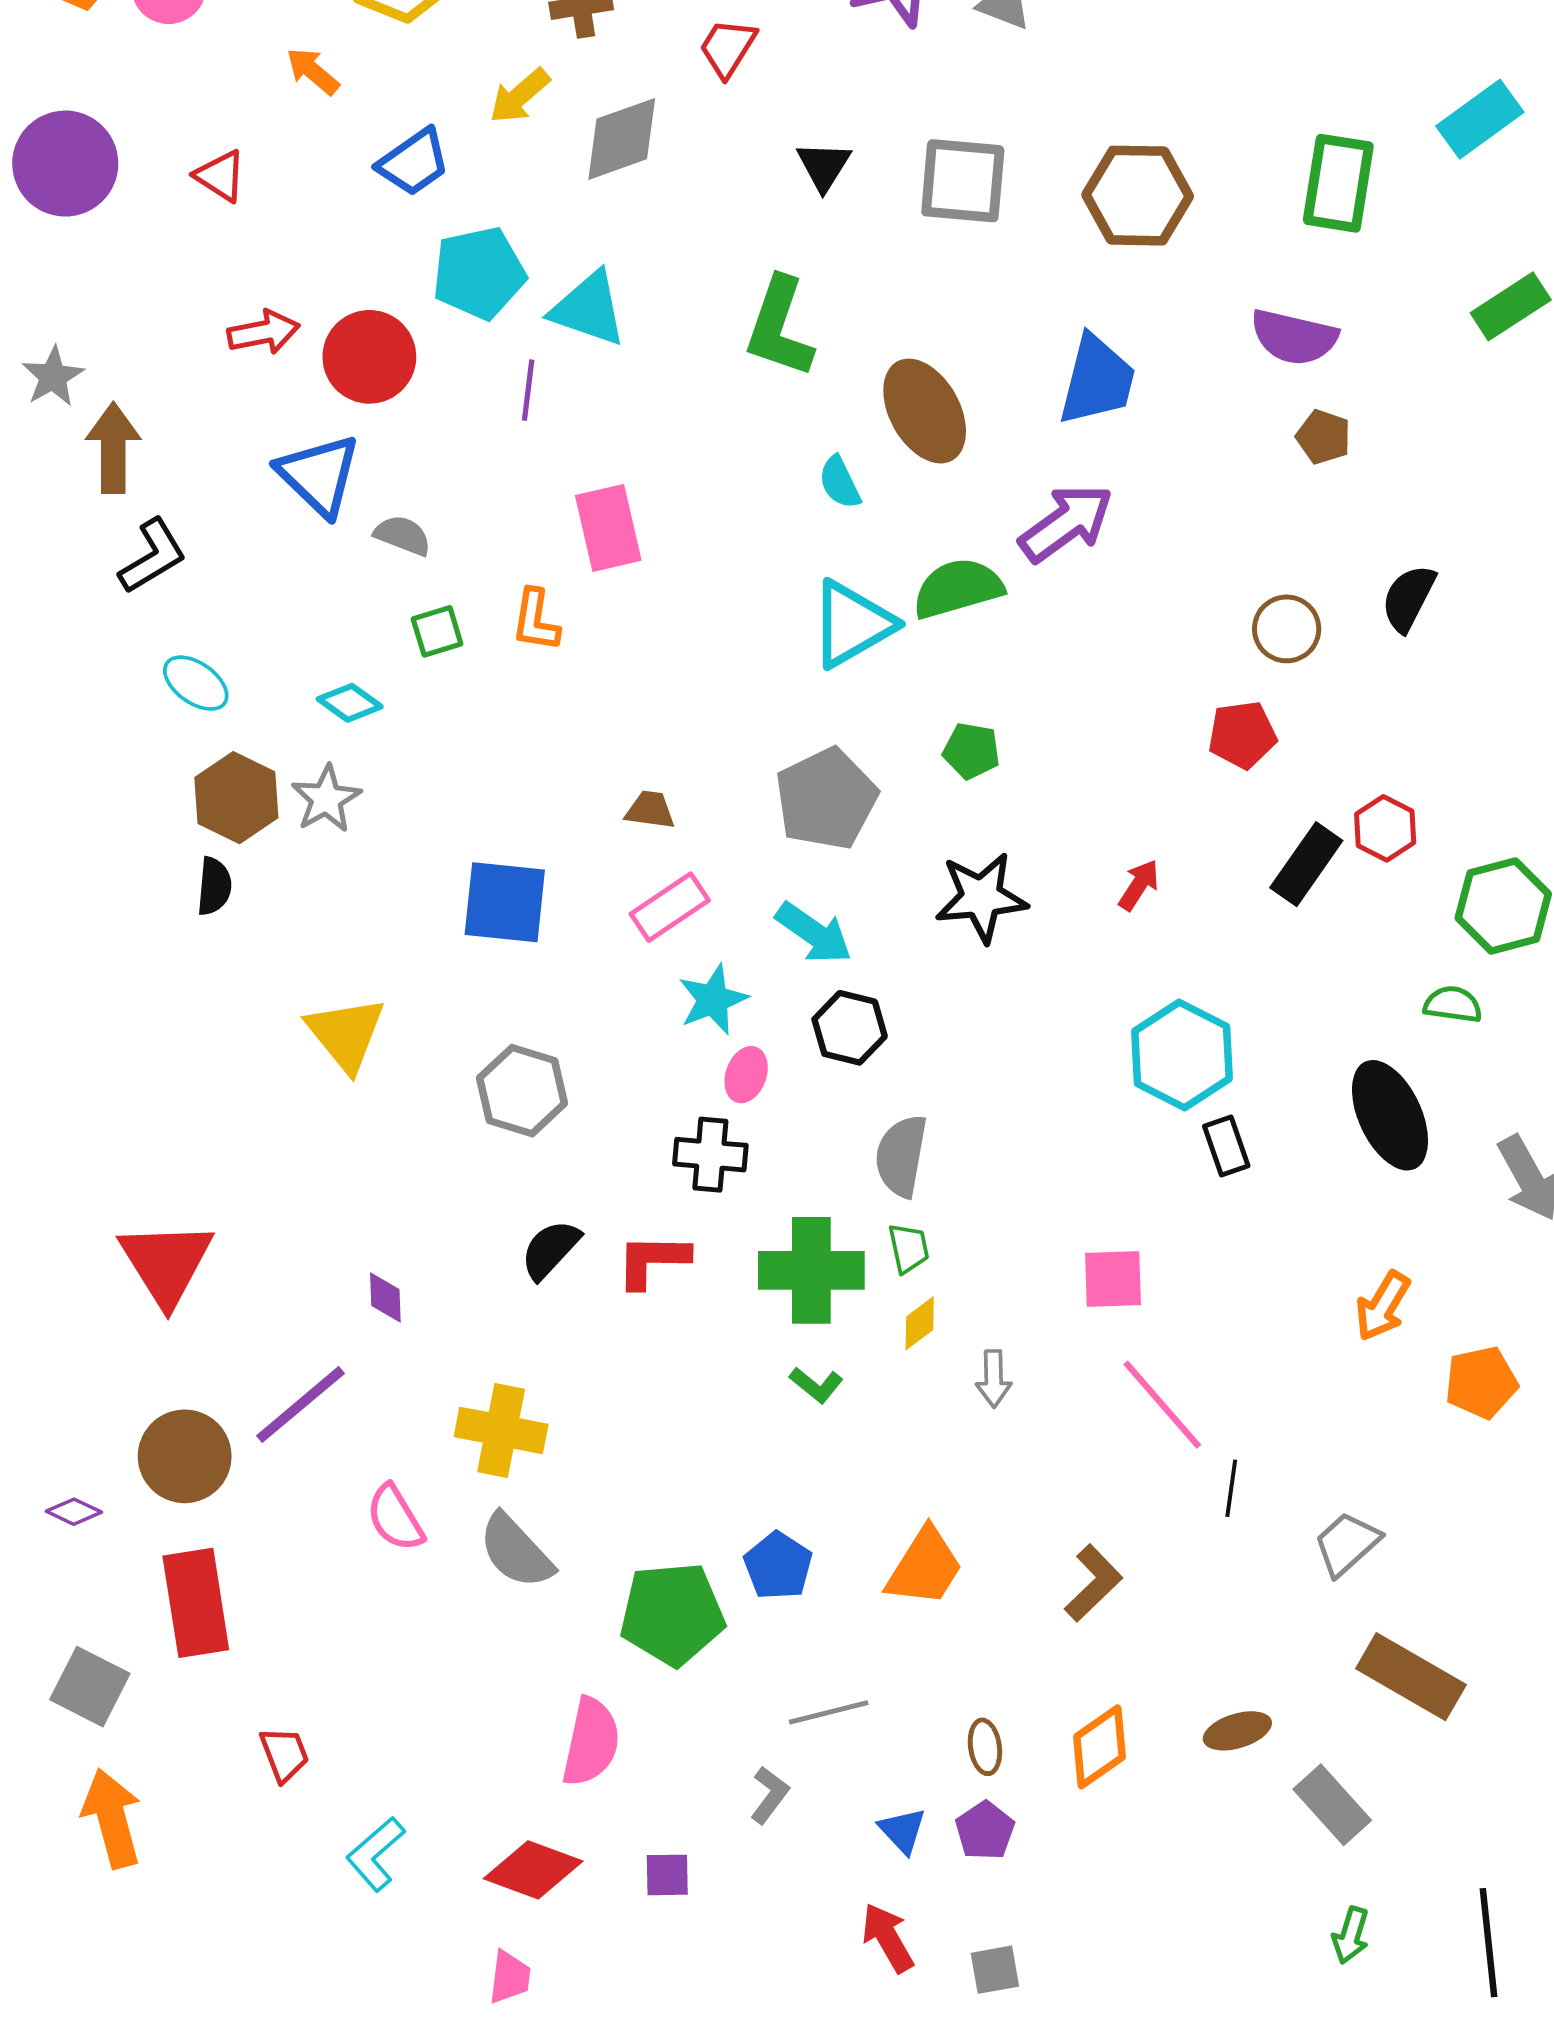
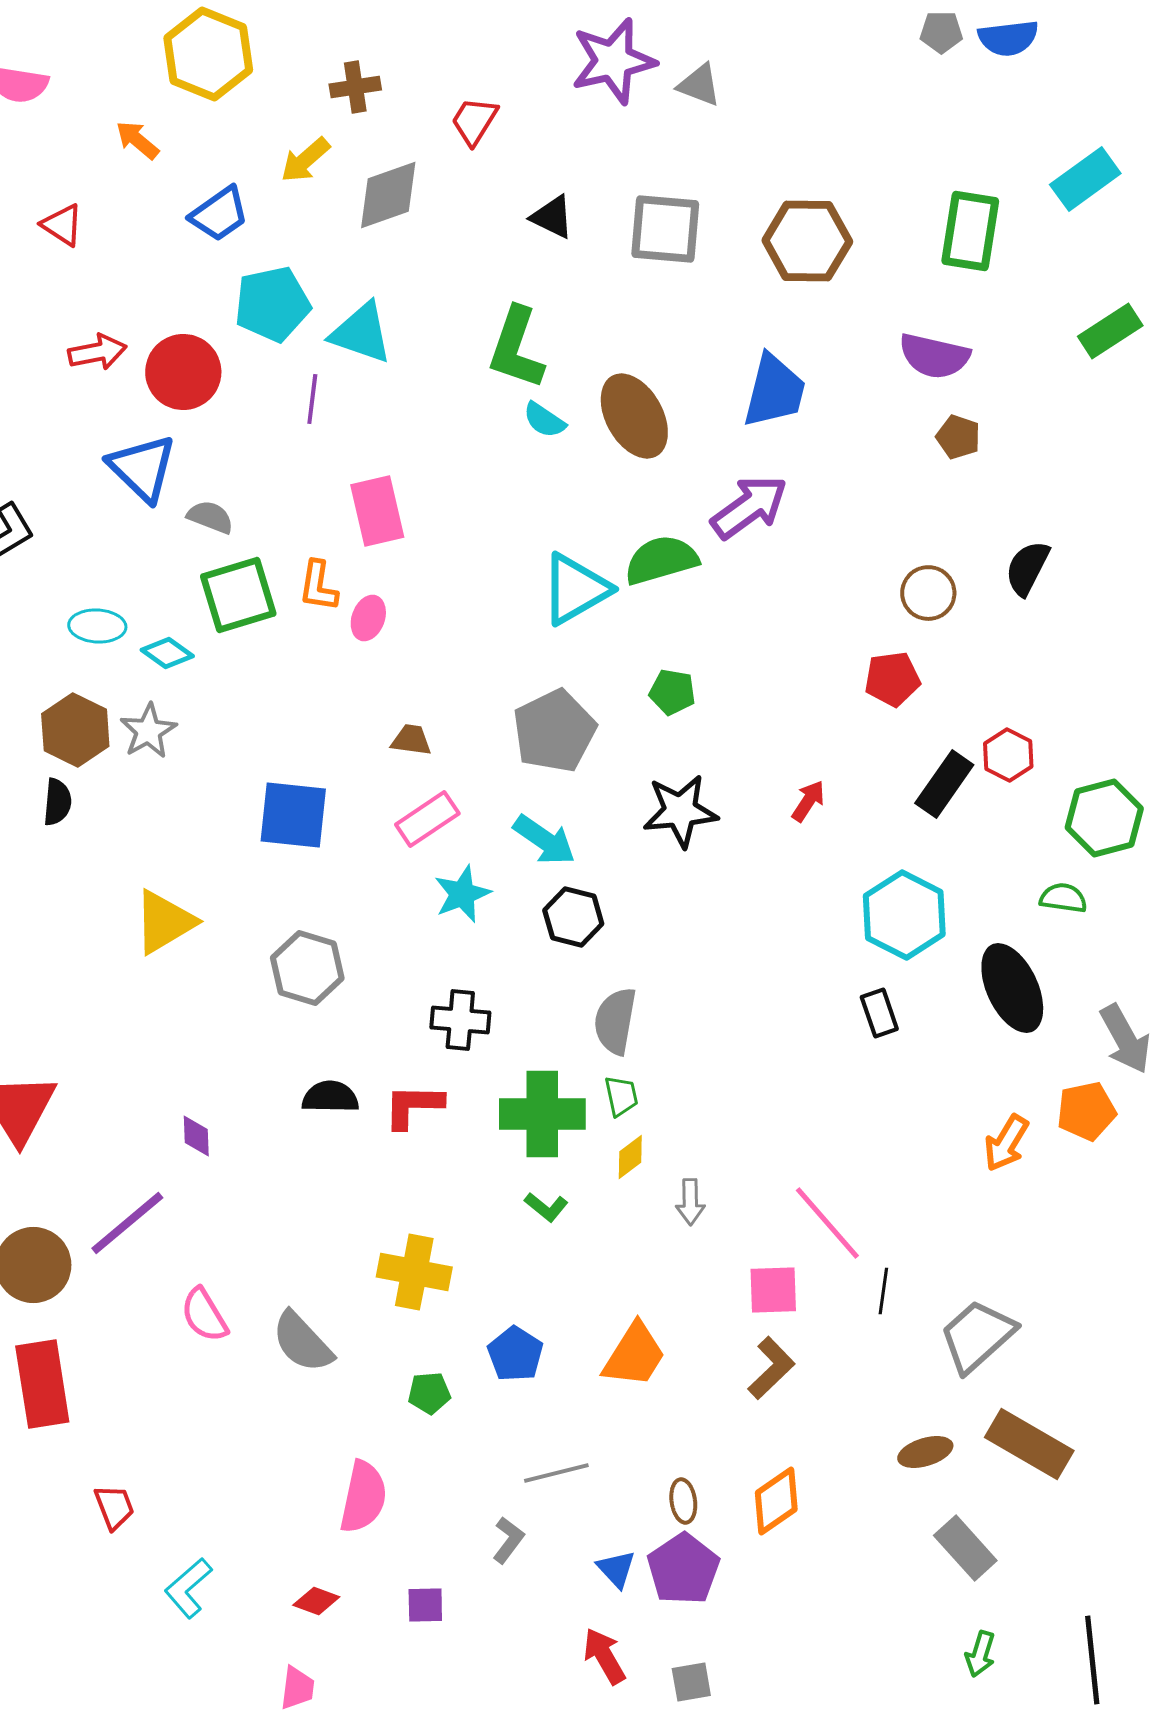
black triangle: (824, 166) -> (552, 217), turned -36
cyan semicircle: (840, 482) -> (544, 420), moved, turned -30
green square: (437, 631) -> (238, 595), size x1.8
cyan ellipse: (196, 683) -> (97, 626), moved, turned -32
yellow triangle: (346, 1034) -> (164, 922), turned 38
cyan hexagon: (1182, 1055) -> (904, 915), moved
pink ellipse: (746, 1075) -> (368, 618), moved
black semicircle: (550, 1249) -> (330, 1097), turned 48
pink square: (1113, 1279) -> (773, 1290), moved
orange pentagon: (1481, 1382) -> (1086, 1111), moved
yellow cross: (501, 1430) -> (414, 1272), moved
gray trapezoid: (1347, 1544) -> (977, 1336), size x1.4
green pentagon: (672, 1614) -> (429, 1393), size x0.5
brown ellipse: (1237, 1731) -> (925, 1452), moved
purple pentagon: (985, 1831) -> (683, 1569), size x1.5
red diamond: (533, 1870) -> (316, 1601), size x0.6

